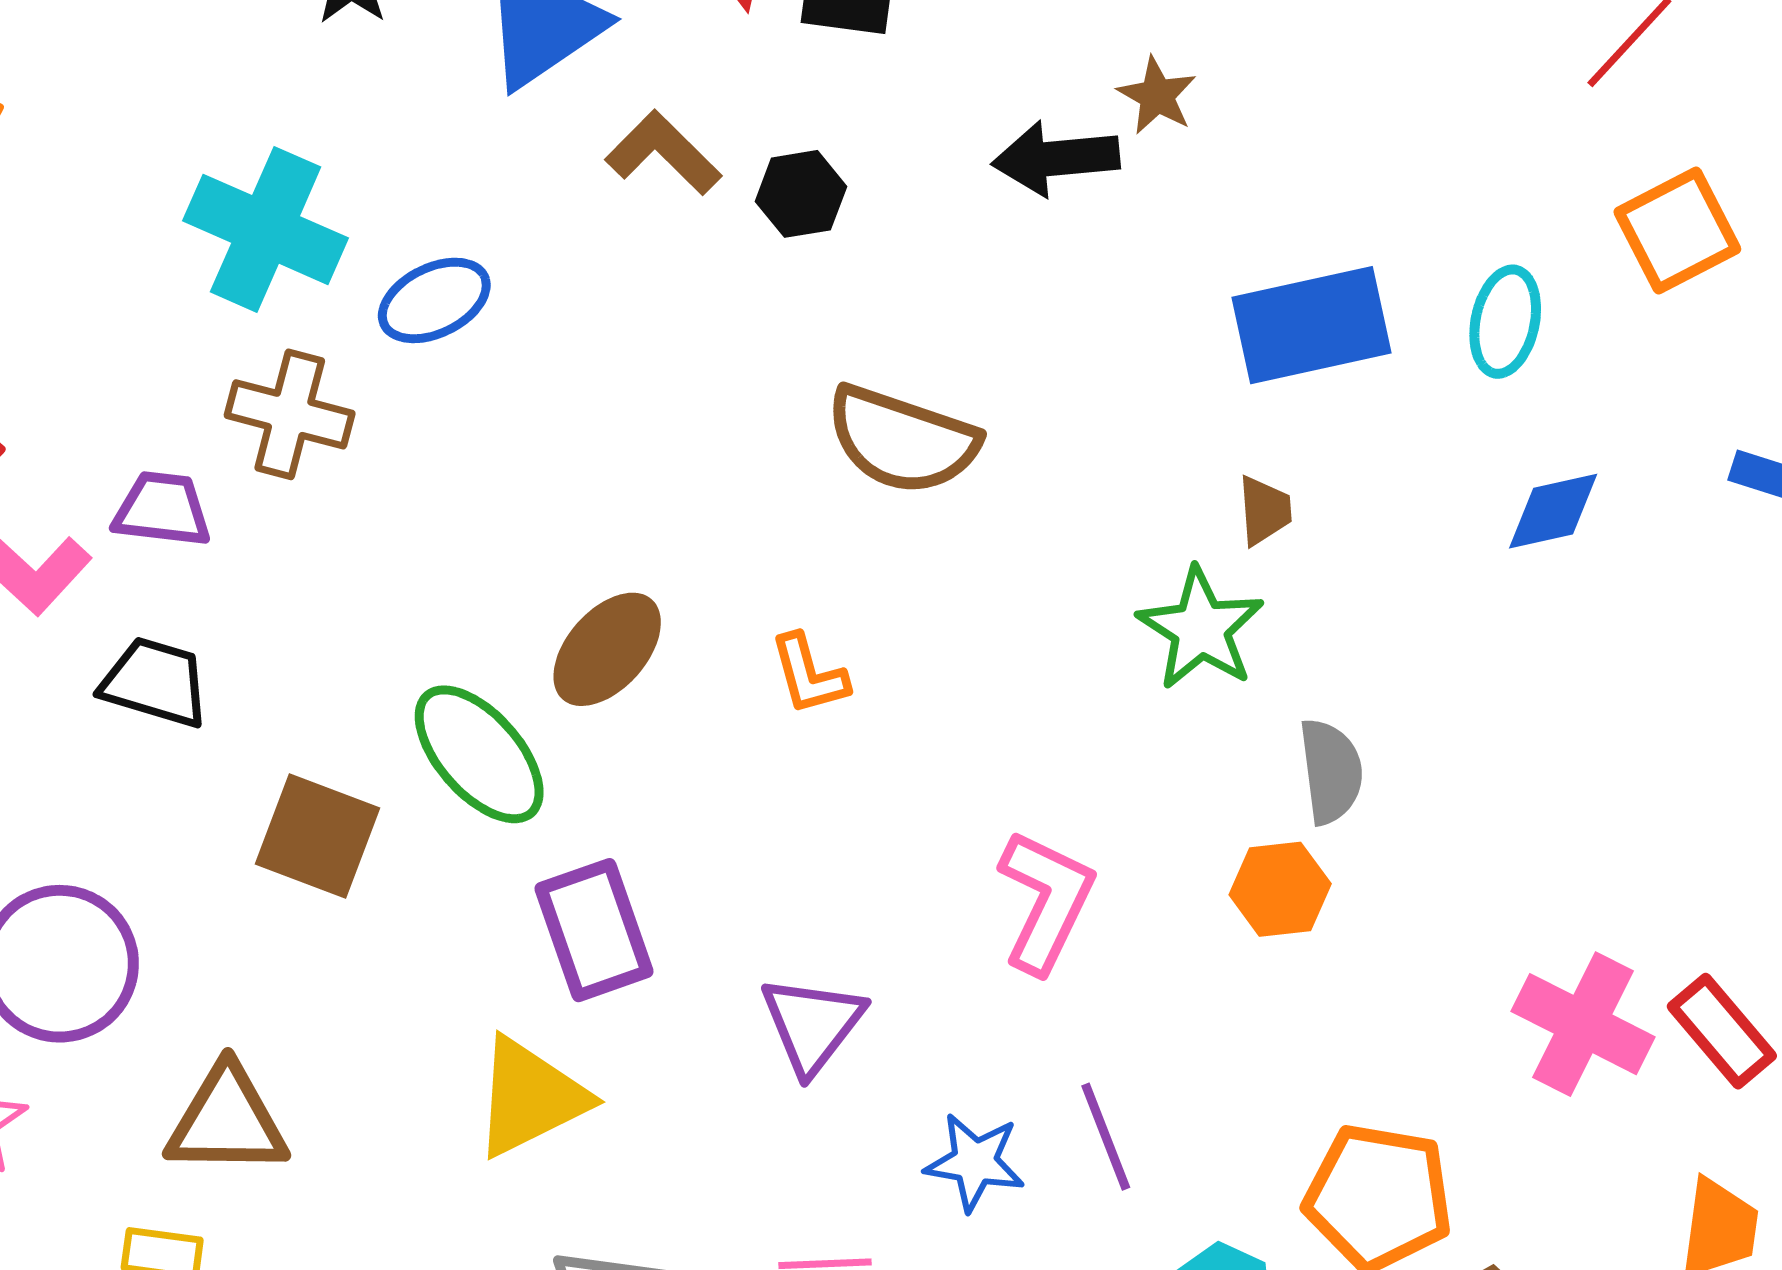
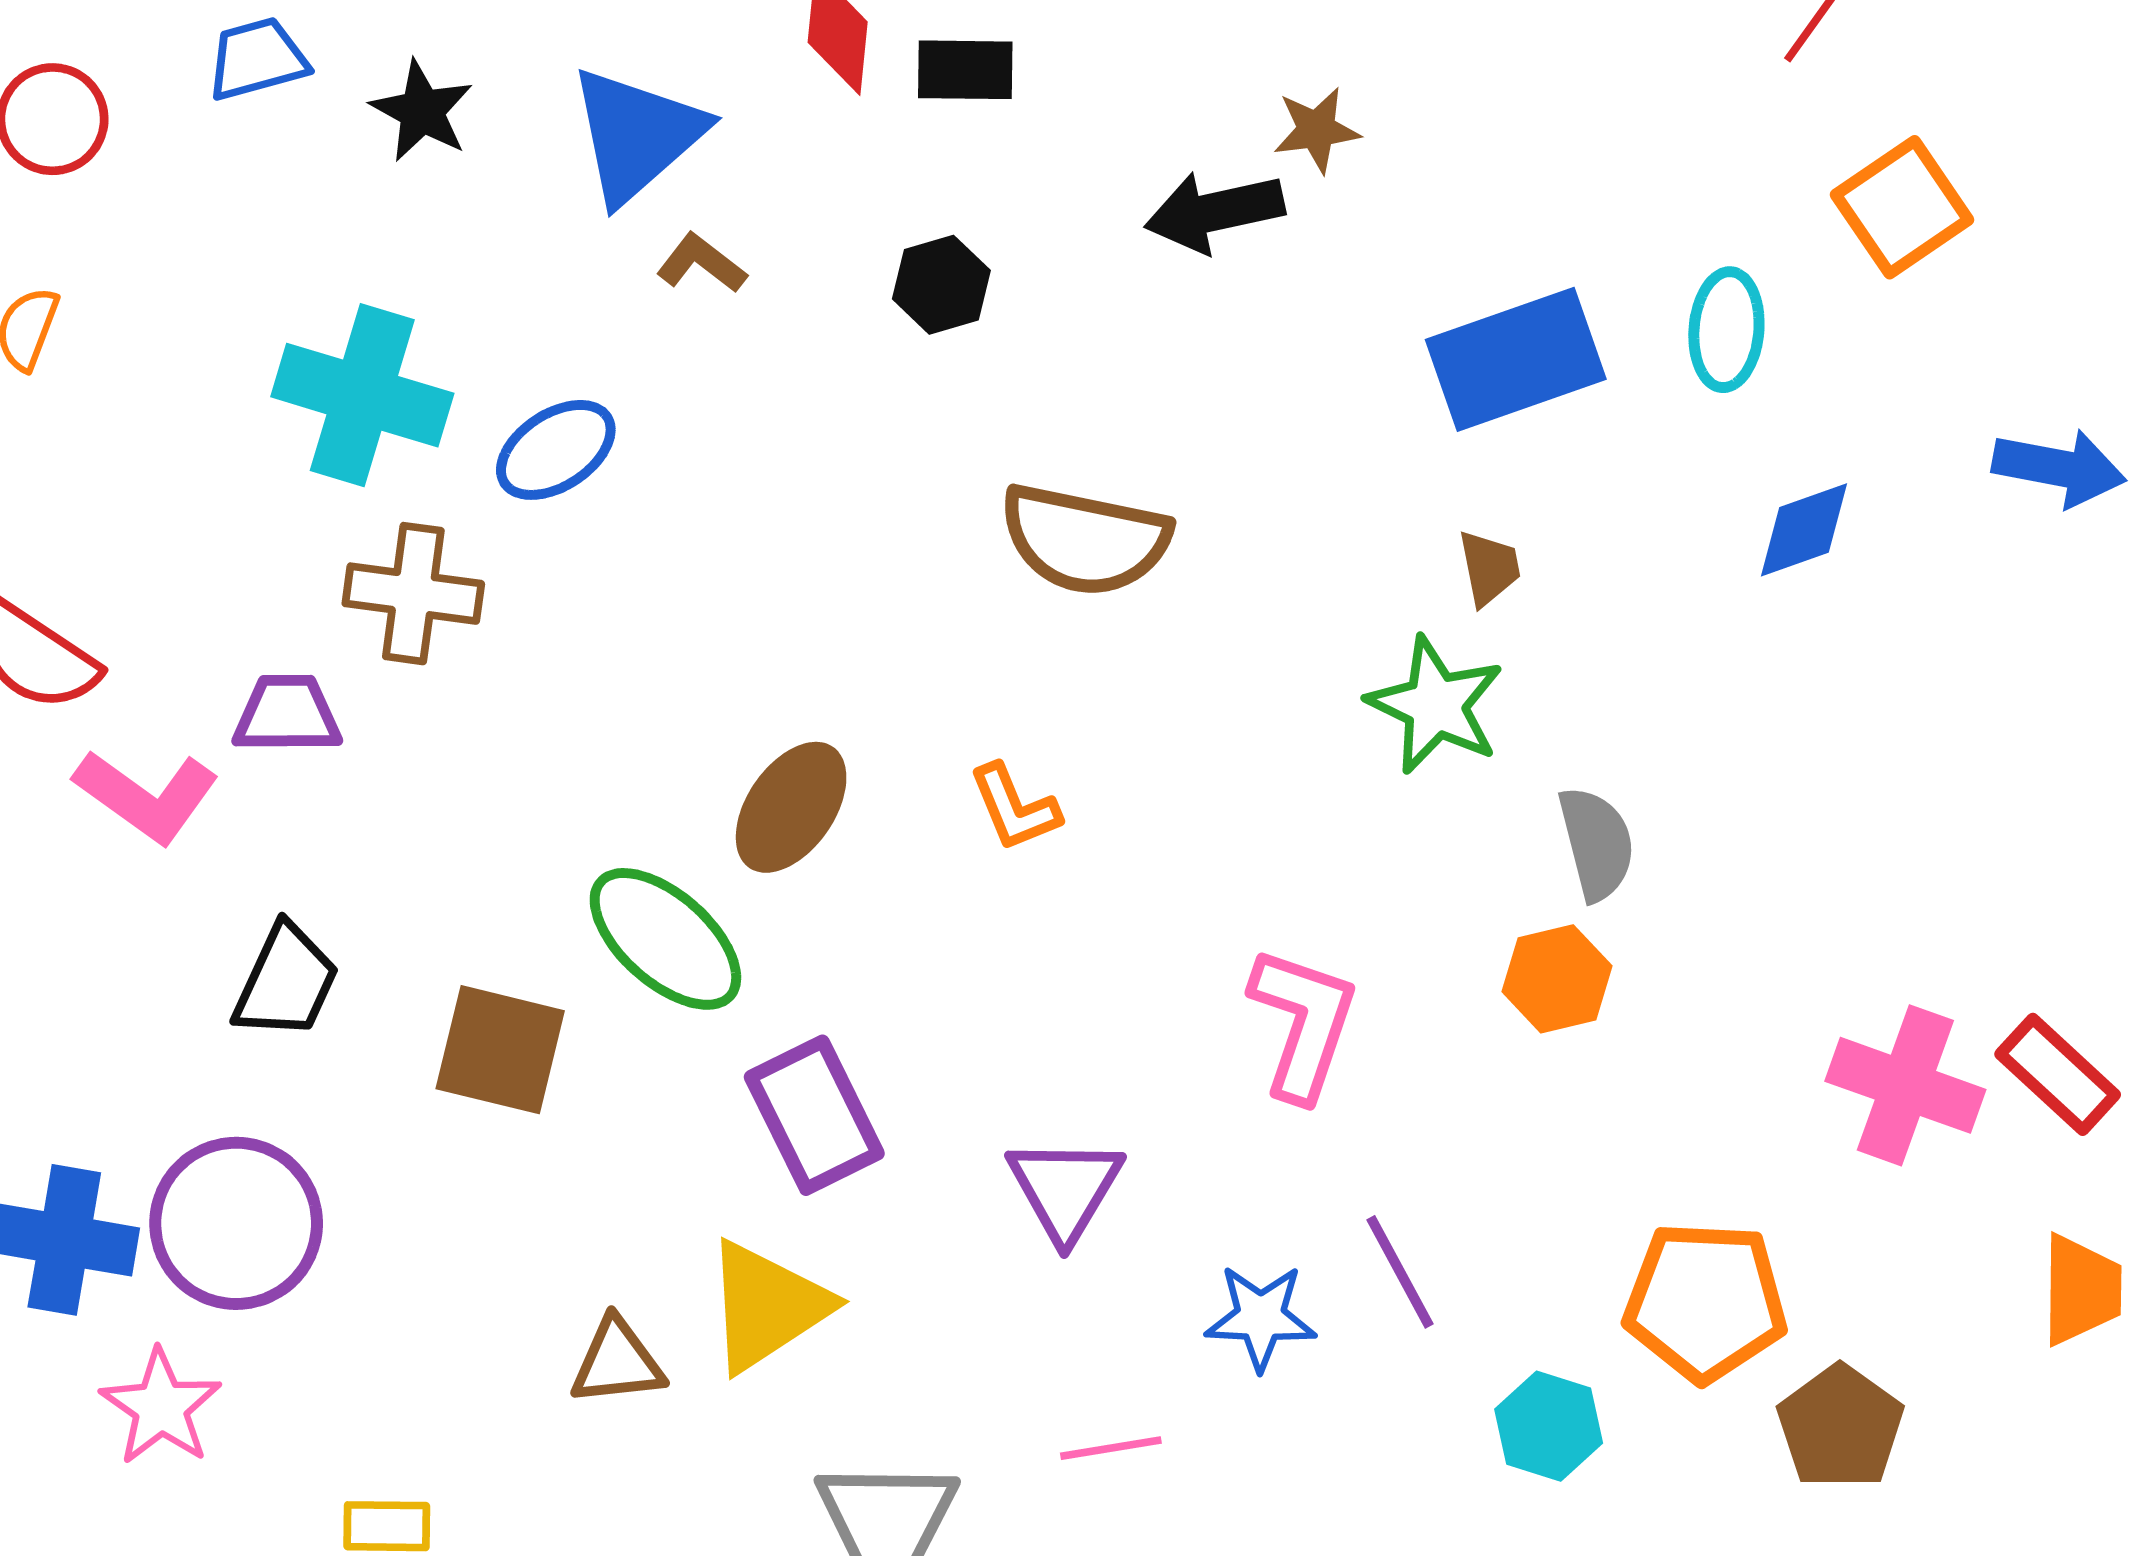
brown star: (1157, 96) -> (1317, 130), turned -30
brown L-shape: (663, 153) -> (701, 263), moved, size x0.7
black trapezoid: (155, 682) -> (286, 982), moved, turned 105
brown triangle: (227, 1121) -> (617, 1362), moved, size x0.7

